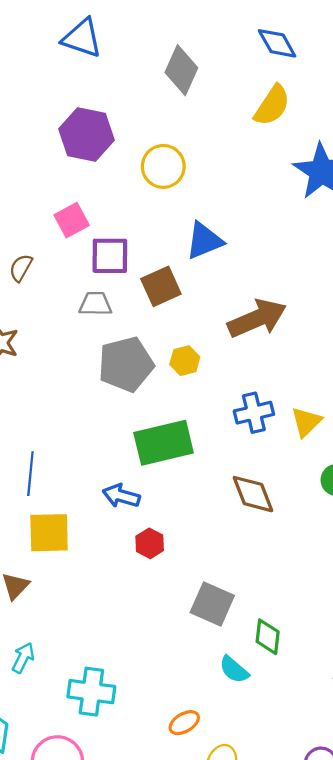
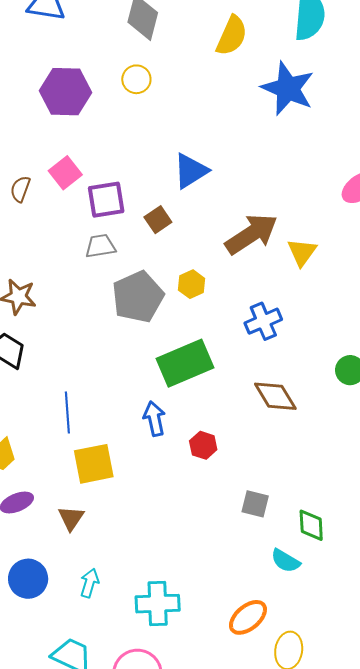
yellow circle: (163, 166) -> (136, 79), moved, size x0.7
brown semicircle: (21, 268) -> (20, 189), moved
brown square: (161, 286) -> (158, 220), size x0.7
yellow triangle: (306, 422) -> (302, 252), moved
blue arrow: (121, 496) -> (154, 419), turned 72
red hexagon: (150, 543) -> (203, 445), moved
gray square: (212, 604) -> (255, 504), size x0.7
orange ellipse: (184, 723) -> (248, 617), size x1.4

